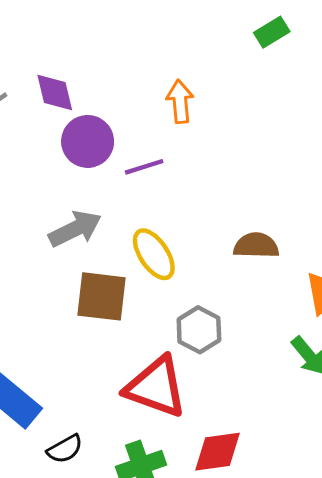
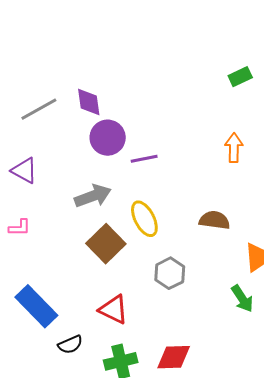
orange arrow: (180, 102) -> (234, 148), moved
brown square: (102, 296) -> (106, 244), turned 33
red triangle: (156, 387) -> (113, 310), moved, size x0.7

